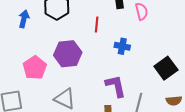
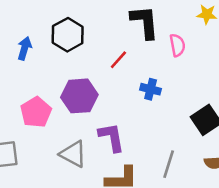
red line: (97, 25) -> (118, 60), turned 35
purple L-shape: (116, 86) -> (112, 137), moved

